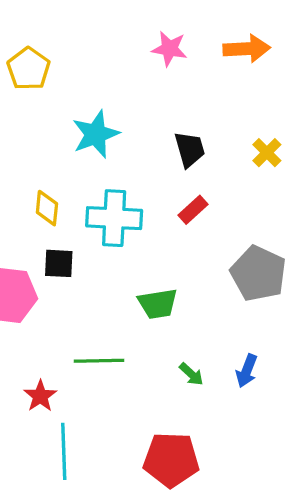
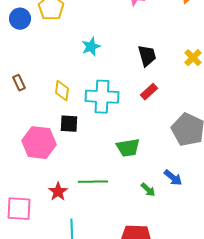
cyan star: (96, 134) -> (91, 47), size x0.7
blue arrow: (247, 371) -> (173, 178), moved, turned -72
red star: (40, 396) -> (58, 192), moved

